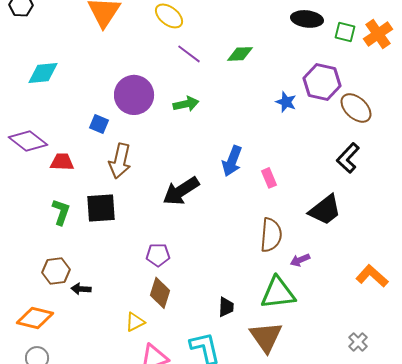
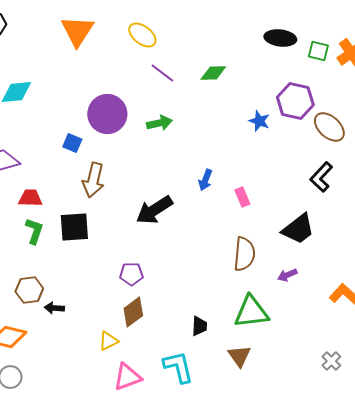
blue arrow: (232, 161) -> (205, 180), size x0.7
red trapezoid: (62, 162) -> (30, 198), moved
purple arrow: (300, 260) -> (287, 275), moved
brown diamond: (160, 293) -> (133, 312), turned 36
brown triangle: (266, 337) -> (239, 356), size x0.7

